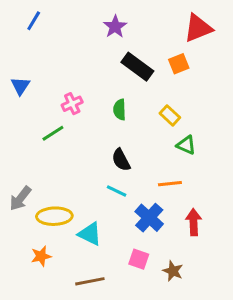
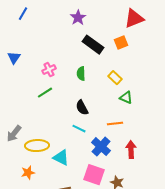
green line: (53, 133) -> (45, 93), moved
pink square: (139, 259) -> (94, 175), size x1.5

